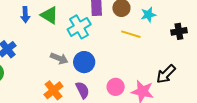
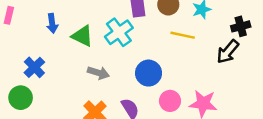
green triangle: (49, 15) -> (82, 36), moved
blue circle: (84, 62) -> (149, 73), moved
black arrow: (166, 74) -> (228, 52), moved

